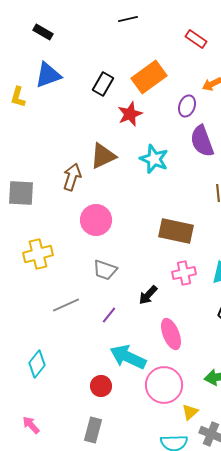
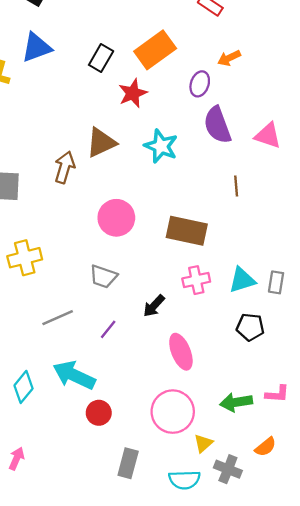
pink circle: (96, 220) -> (116, 218), moved
cyan arrow: (128, 357) -> (74, 375), moved
pink arrow: (31, 425) -> (16, 459), turned 66
gray rectangle: (93, 430) -> (128, 463), moved

